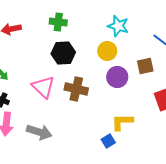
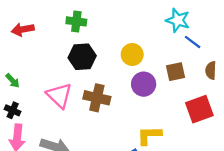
cyan star: (118, 26) -> (178, 20), moved

